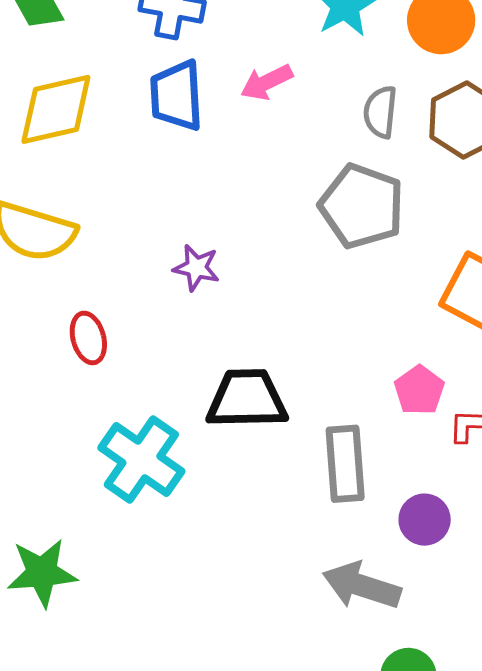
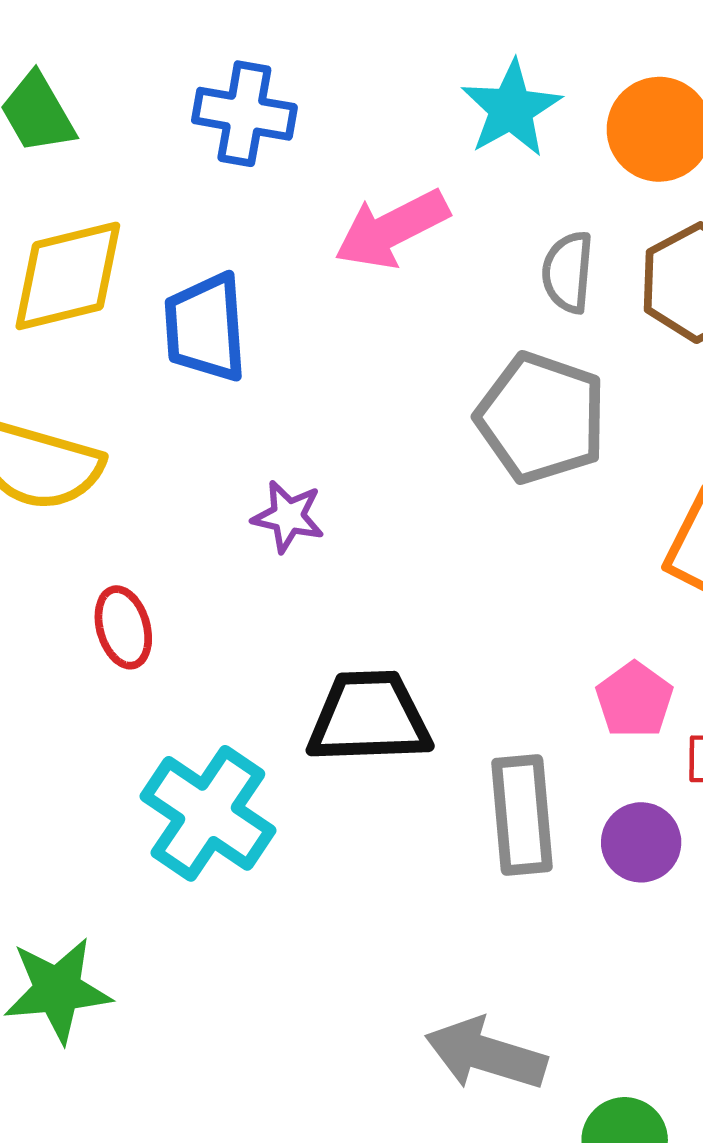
pink arrow: (267, 82) -> (392, 229), size x1.4
blue trapezoid: (176, 96) -> (205, 328), moved
purple circle: (425, 520) -> (641, 842), moved
gray arrow: (362, 586) -> (486, 1054), moved

